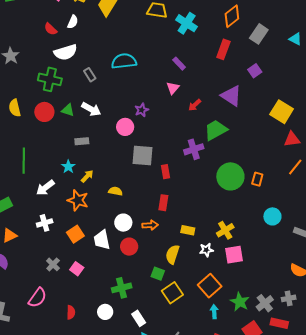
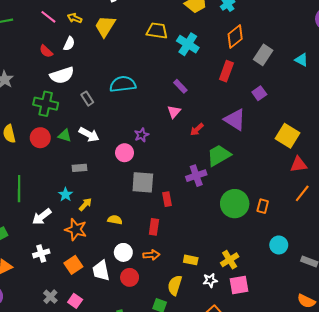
red rectangle: (163, 203) -> (154, 227), moved

